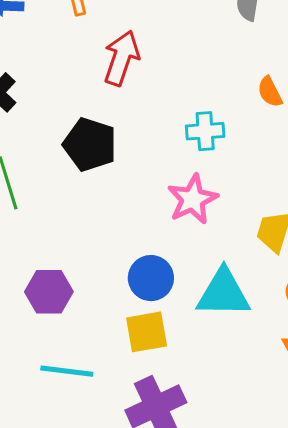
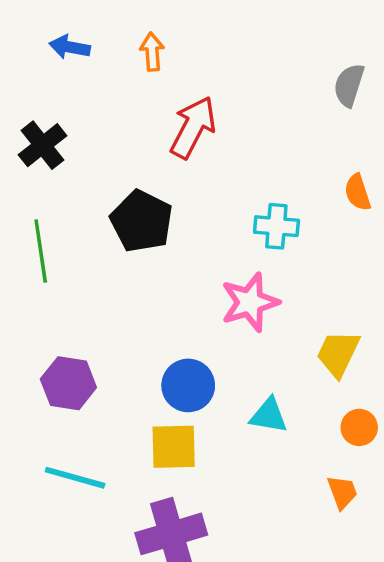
cyan triangle: (223, 293) -> (269, 416), size x0.6

